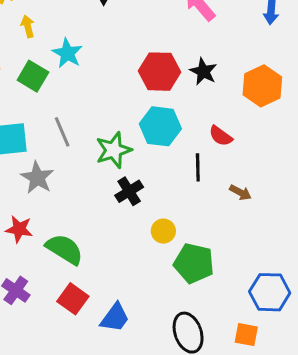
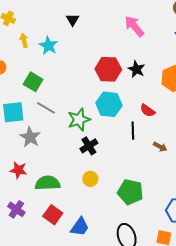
cyan star: (67, 53) -> (48, 46), moved
green square: (33, 76) -> (33, 82), moved
gray line: (62, 132) -> (46, 108), turned -36
yellow circle: (163, 231) -> (90, 179), moved
green semicircle: (64, 249) -> (48, 183), turned -35

